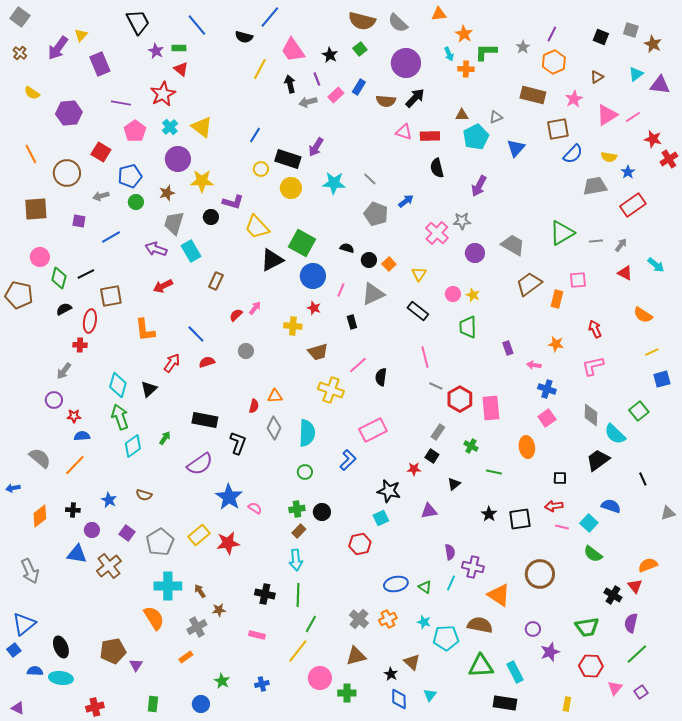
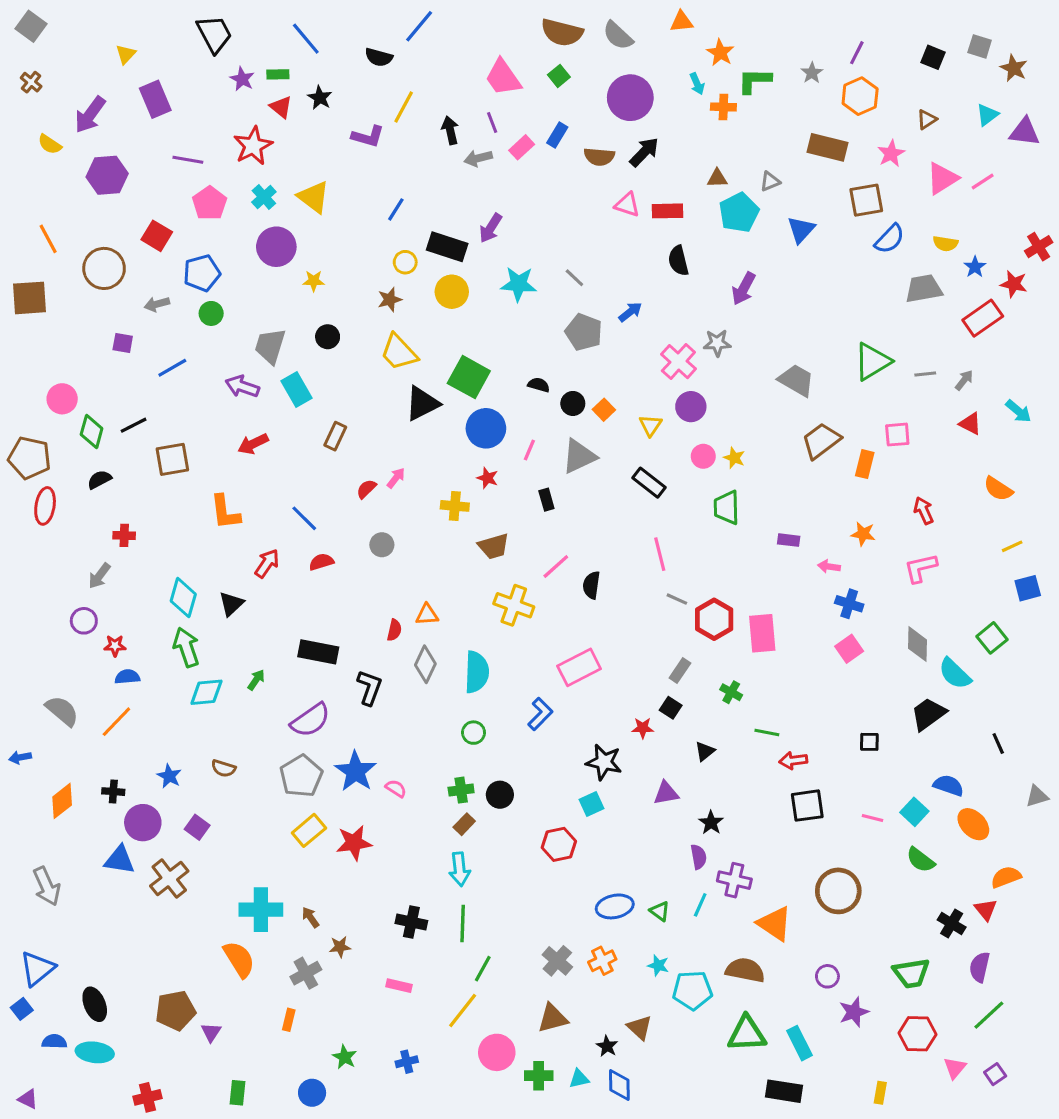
purple arrow: (58, 48) -> (90, 115), moved
pink trapezoid: (293, 50) -> (503, 77), moved
black star: (330, 55) -> (320, 98), moved
red star: (653, 139) -> (1014, 284), moved
yellow star: (202, 181) -> (314, 281), size x0.6
brown star: (167, 193) -> (390, 299), moved
purple L-shape: (233, 202) -> (368, 136), moved
brown square: (36, 209) -> (30, 298), moved
purple circle: (475, 253) -> (691, 407), moved
red ellipse: (90, 321) -> (45, 506), moved
purple rectangle: (508, 348) -> (789, 540), turned -64
cyan diamond: (133, 446) -> (206, 692), turned 30
orange ellipse: (527, 447) -> (973, 824), moved, turned -35
red arrow: (554, 506) -> (793, 761), moved
black star: (489, 514) -> (711, 823), moved
purple circle: (92, 530) -> (143, 823), size x1.5
gray pentagon: (160, 542) -> (301, 776), moved
orange rectangle: (186, 657) -> (289, 1020), turned -40
cyan triangle: (430, 695) -> (579, 1079), moved, turned 40

